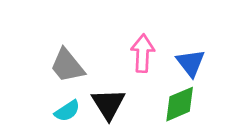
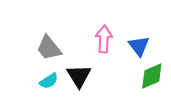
green diamond: (180, 104) -> (152, 76), moved

